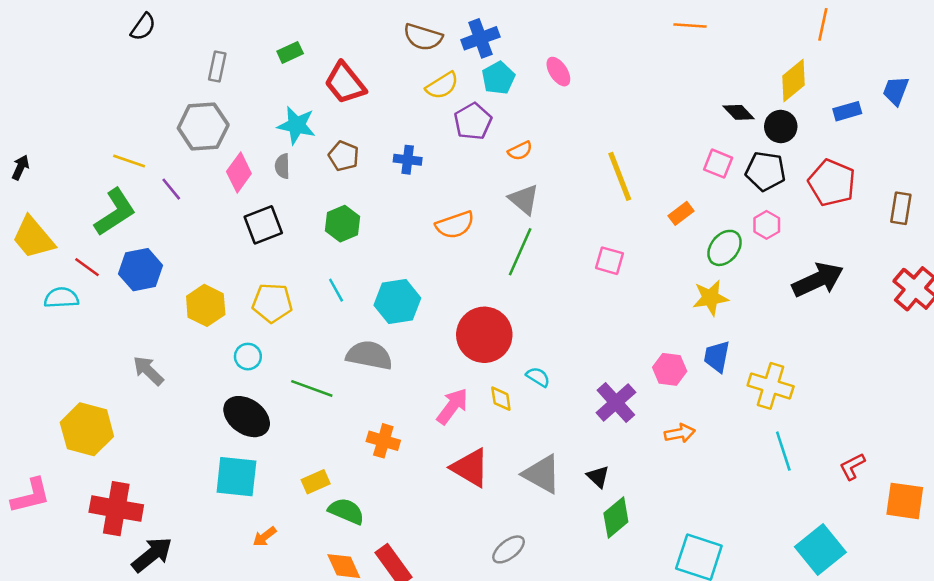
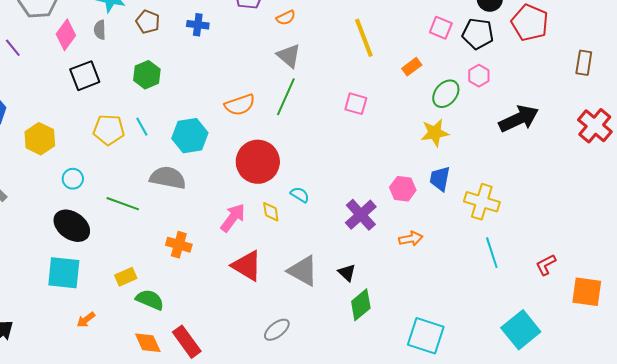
red pentagon: (832, 183) -> (530, 23), moved
orange semicircle: (455, 225) -> (240, 105), moved
yellow pentagon: (272, 303) -> (109, 130), moved

